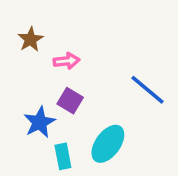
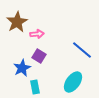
brown star: (31, 39) -> (17, 22), size x1.5
cyan ellipse: (108, 144) -> (73, 82), moved

